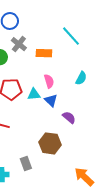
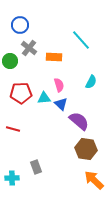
purple semicircle: (69, 117) -> (79, 121), size x1.5
brown hexagon: (50, 143) -> (86, 149), moved

